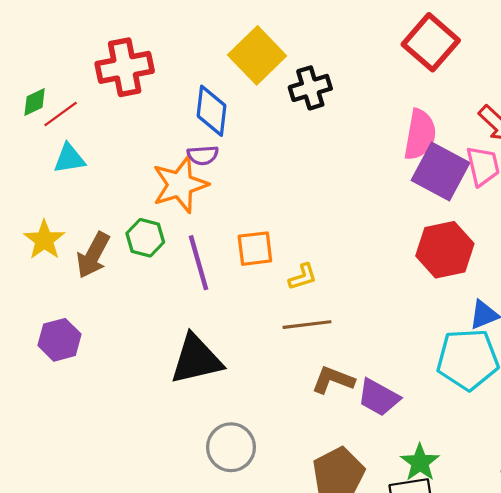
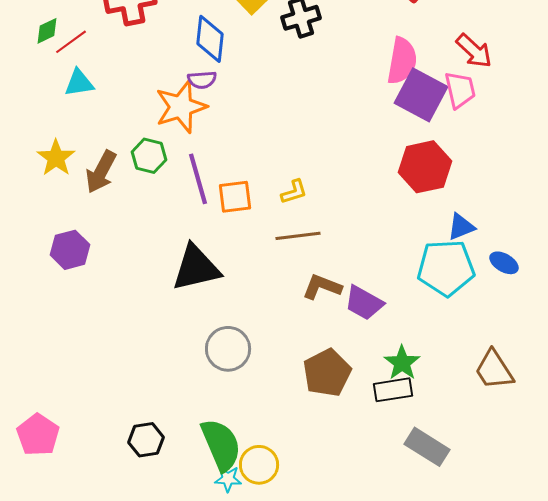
orange square: (255, 249) -> (235, 197), moved

